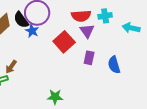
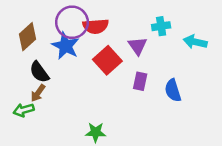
red semicircle: (81, 16) -> (96, 26), moved
black semicircle: (21, 20) -> (39, 72), moved
blue star: (32, 31) -> (65, 46), size x1.5

